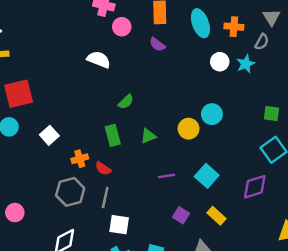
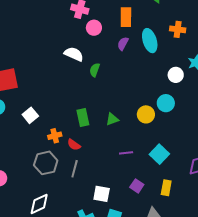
cyan ellipse: (200, 23) -> (150, 41), moved
orange cross: (234, 27) -> (178, 29), moved
purple semicircle: (157, 44) -> (123, 44), turned 80
white circle: (220, 62) -> (176, 75), moved
green semicircle: (126, 102) -> (95, 70), moved, turned 152
yellow rectangle: (216, 216) -> (166, 188), turned 56
white square: (119, 225) -> (102, 194), moved

